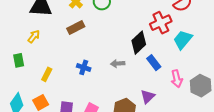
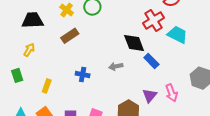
cyan trapezoid: (183, 40) -> (177, 35), turned 85
black diamond: (139, 43) -> (134, 43), turned -60
pink arrow: (177, 79) -> (171, 93), moved

